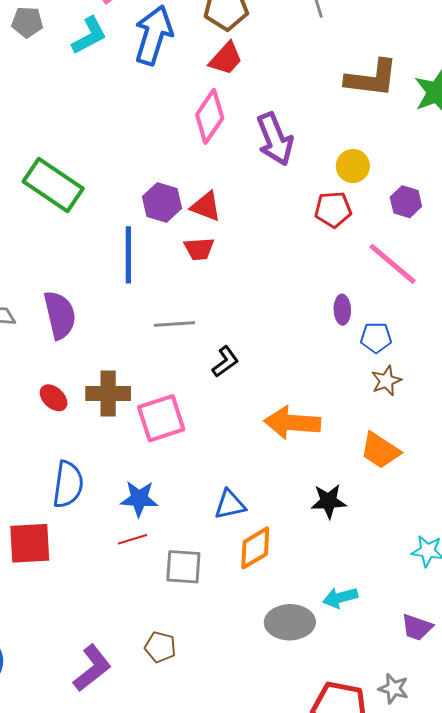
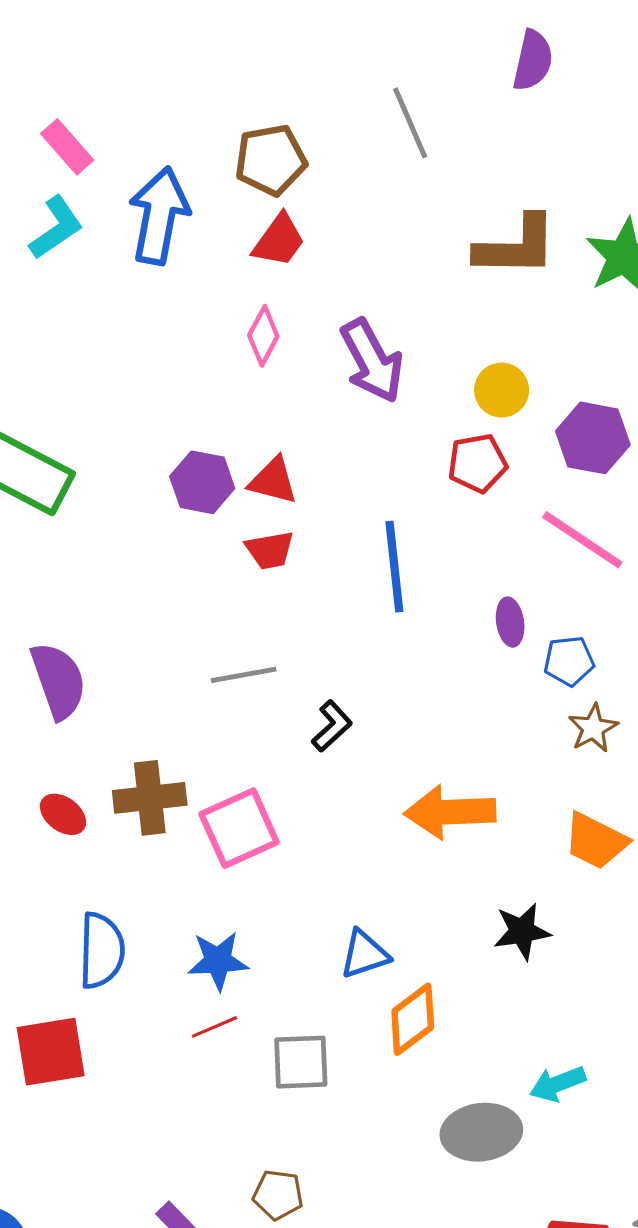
pink diamond: (210, 116) -> (263, 336), size x0.7
purple hexagon: (406, 202) -> (593, 438), size x1.4
blue line: (128, 255) -> (394, 567), moved

